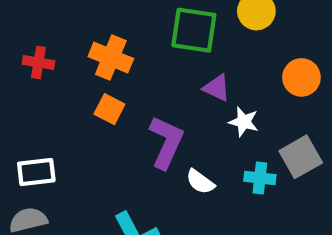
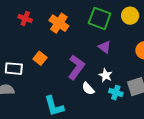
orange square: (109, 109) -> (40, 58), moved
white star: (244, 122) -> (106, 75), moved

